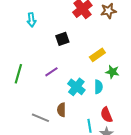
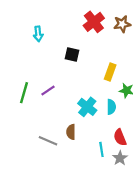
black square: (62, 39) -> (72, 55), turned 32
yellow rectangle: (97, 55) -> (110, 72), turned -35
purple line: (51, 72) -> (48, 91), moved

